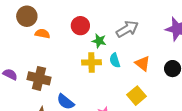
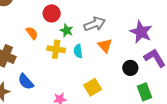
orange semicircle: (42, 34) -> (32, 33), moved, turned 32
orange triangle: (143, 63) -> (105, 45), moved

